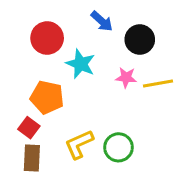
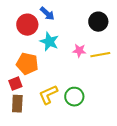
blue arrow: (102, 21) -> (47, 14), moved
black circle: (140, 40) -> (98, 22), moved
red square: (29, 128) -> (15, 84), turned 32

